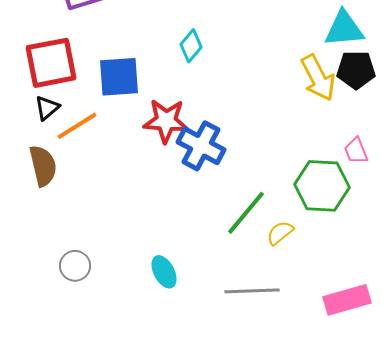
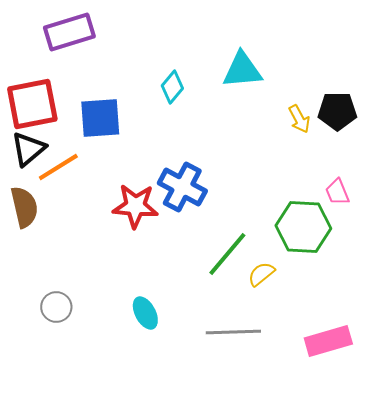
cyan triangle: (344, 29) -> (242, 70), moved
yellow arrow: (318, 78) -> (299, 119), size x0.6
black triangle: (47, 108) -> (28, 149), size x1.4
red star: (166, 121) -> (135, 206), moved

